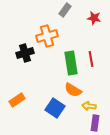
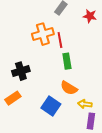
black cross: (25, 53) -> (21, 71), moved
red line: (91, 59) -> (60, 40), moved
green rectangle: (71, 63) -> (67, 61), size x0.7

